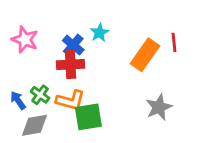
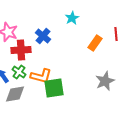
cyan star: (99, 33) -> (72, 18), moved
orange rectangle: (145, 55) -> (95, 43), size x0.7
red cross: (70, 64) -> (21, 50), moved

